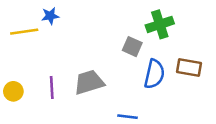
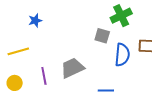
yellow line: (24, 32) -> (18, 51), moved

